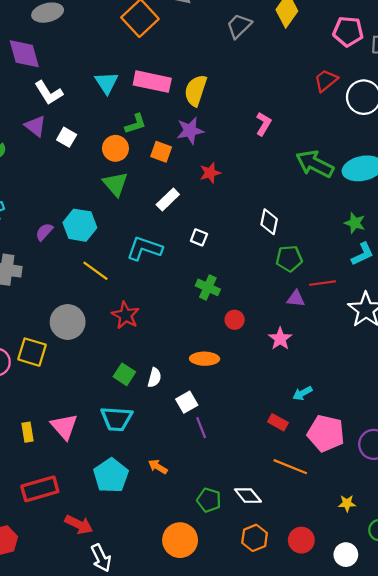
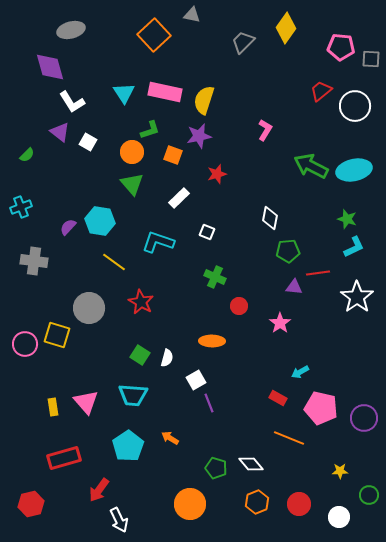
red arrow: (79, 525) -> (99, 490), turned 100

